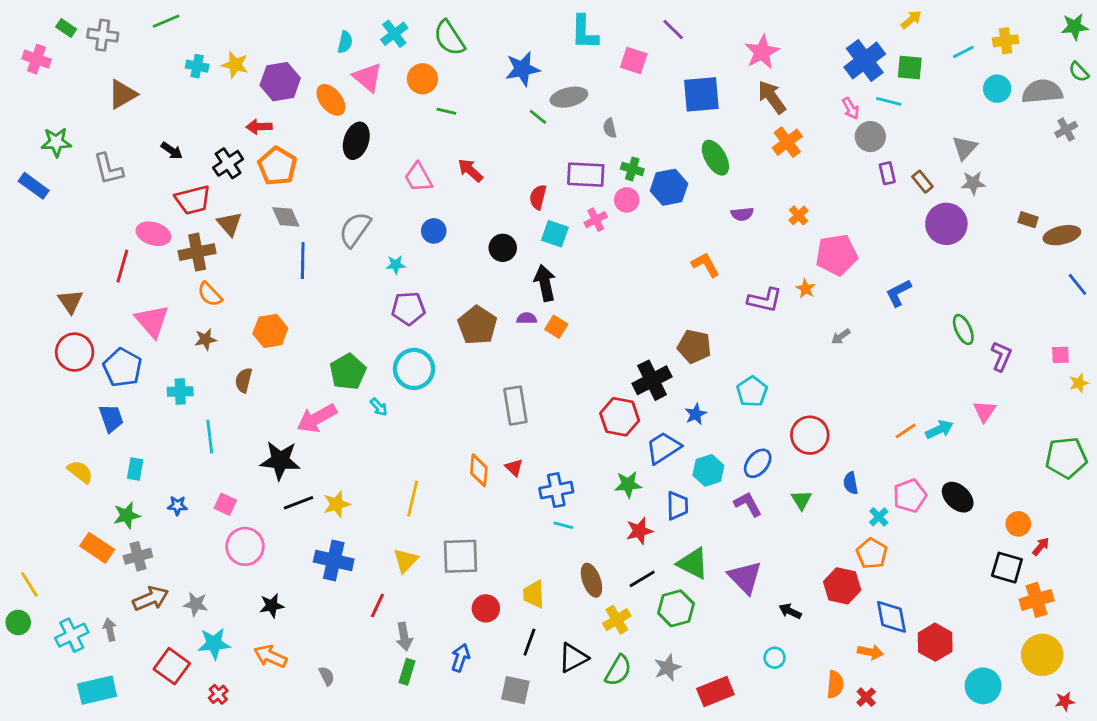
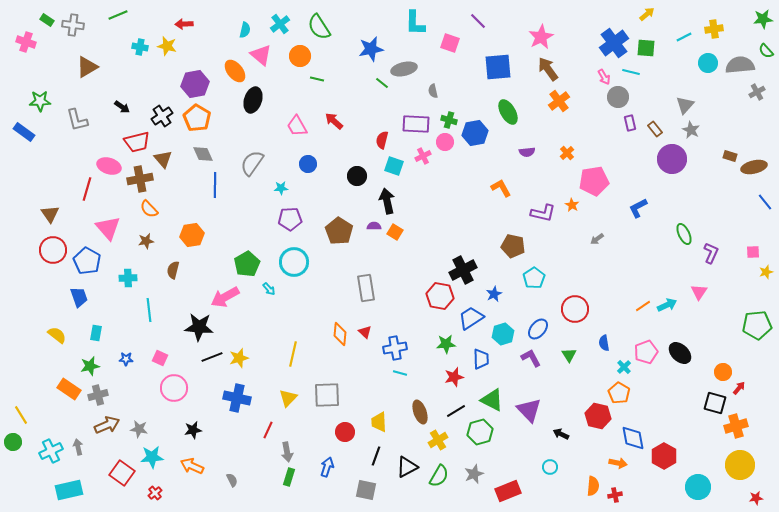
purple hexagon: (280, 82) -> (195, 84), moved
red arrow: (259, 127) -> (184, 24), moved
gray star: (973, 183) -> (691, 130), turned 30
brown pentagon: (694, 346) -> (513, 246), moved
red cross: (866, 697) -> (615, 495), turned 32

